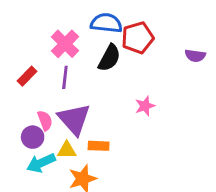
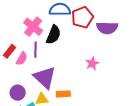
purple semicircle: (195, 56) -> (107, 28), moved, size x1.5
black semicircle: (109, 58) -> (54, 35), moved
pink semicircle: (45, 121) -> (22, 59), moved, turned 56

